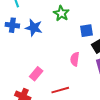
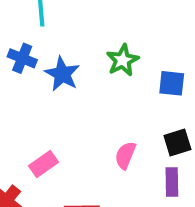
blue square: (86, 31) -> (172, 83), moved

